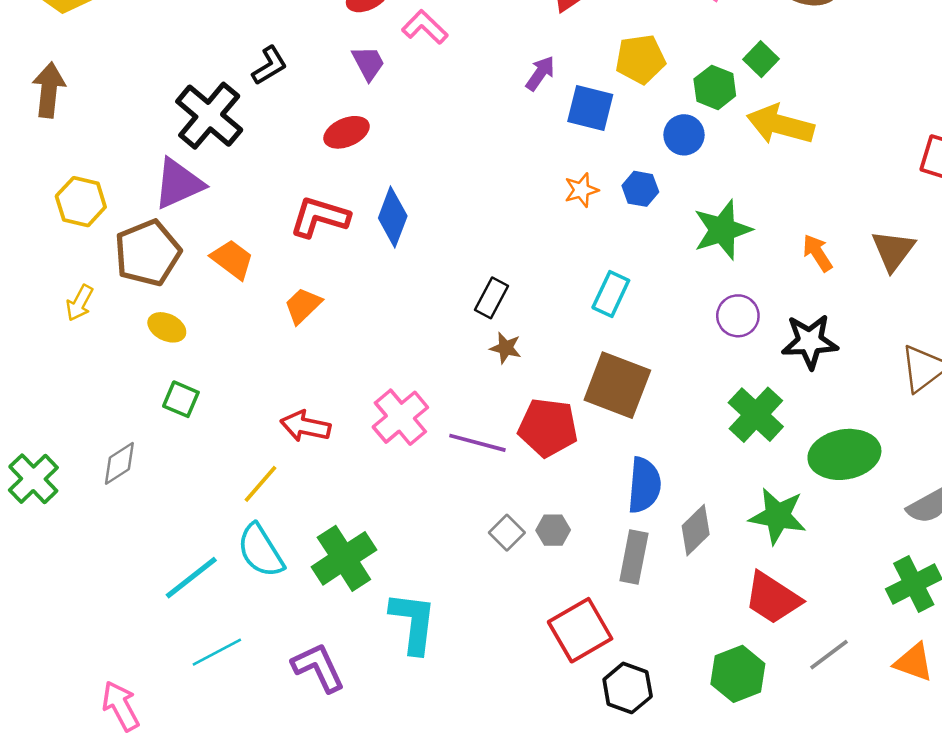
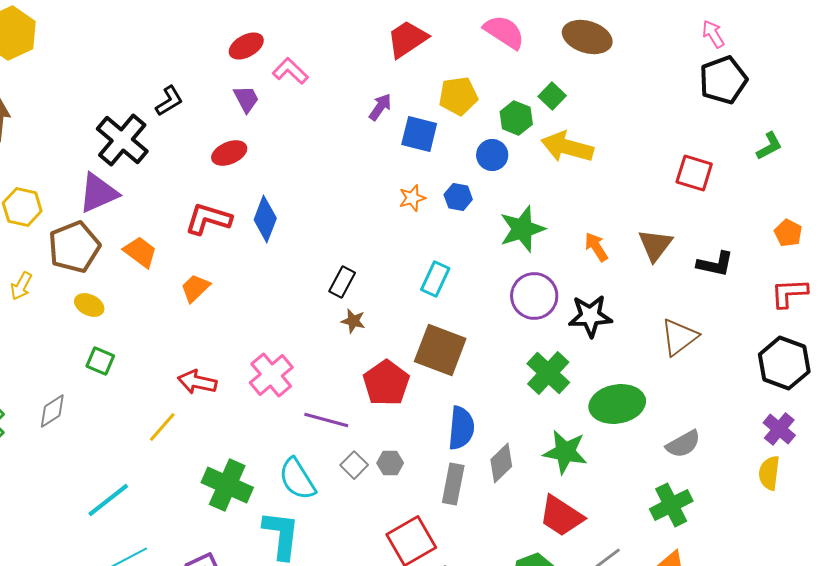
purple circle: (738, 316) -> (534, 296), size x1.4
red pentagon: (548, 427) -> (386, 383), turned 30
purple line: (477, 443) -> (326, 420), moved
cyan semicircle: (261, 551) -> (297, 479), moved
green cross: (344, 558) -> (227, 485), turned -33

